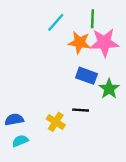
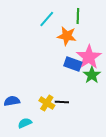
pink star: (104, 42) -> (89, 57), moved, turned -30
black line: (81, 110) -> (62, 102), moved
cyan semicircle: (20, 141) -> (25, 123), moved

